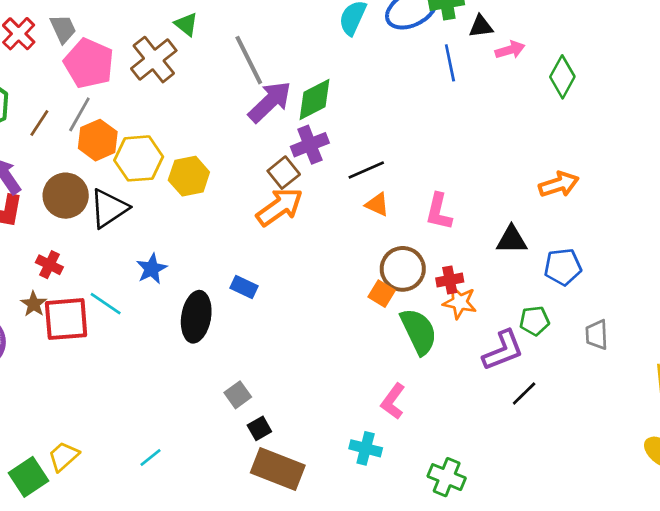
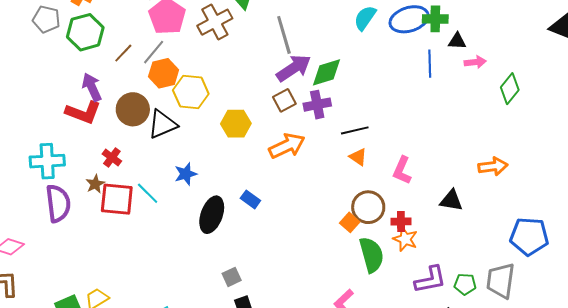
brown square: (284, 173) -> (284, 100), moved
yellow hexagon: (189, 176) -> (236, 124), moved
blue pentagon: (563, 267) -> (529, 236), moved, size x1.4
green pentagon: (534, 321) -> (465, 284), moved
gray trapezoid: (597, 335) -> (501, 281), size x1.6

